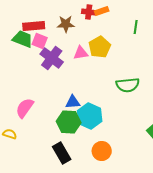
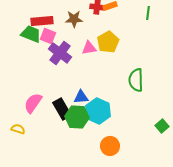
green line: (136, 27) -> (148, 13), moved
green semicircle: (128, 85) -> (136, 80), turned 95
black rectangle: (62, 153) -> (62, 109), moved

